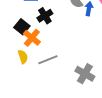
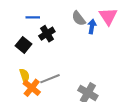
orange cross: (32, 38) -> (32, 88), moved

